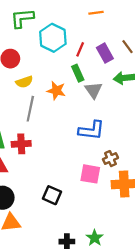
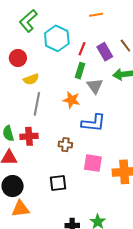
green L-shape: (22, 18) -> (28, 21), turned -35
green rectangle: (78, 73) -> (80, 71), turned 42
orange star: (56, 91) -> (71, 100), moved
brown cross: (110, 159) -> (65, 145), moved, turned 32
black square: (52, 195) -> (58, 183), turned -30

